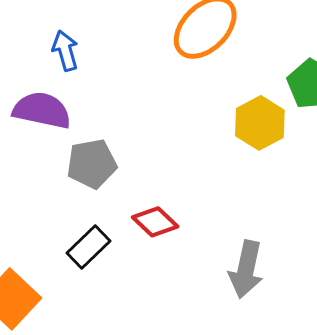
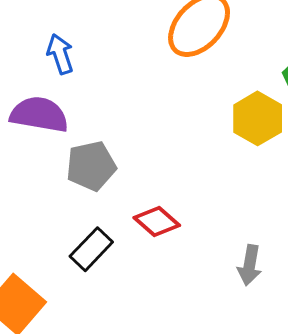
gray arrow: (246, 269) -> (250, 265), size x0.7

